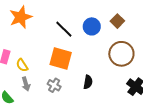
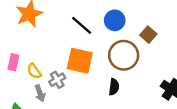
brown square: (117, 21) -> (148, 35), moved
brown circle: (121, 54) -> (124, 55), moved
gray cross: (54, 85) -> (57, 80), moved, turned 32

